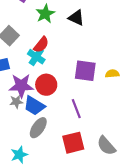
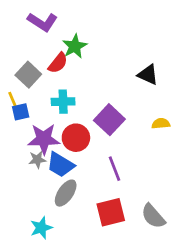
black triangle: (76, 18) -> (148, 75), moved
red semicircle: (41, 45) -> (58, 63), moved
cyan cross: (36, 57) -> (63, 102), turned -36
purple square: (85, 71) -> (109, 120), moved, turned 35

